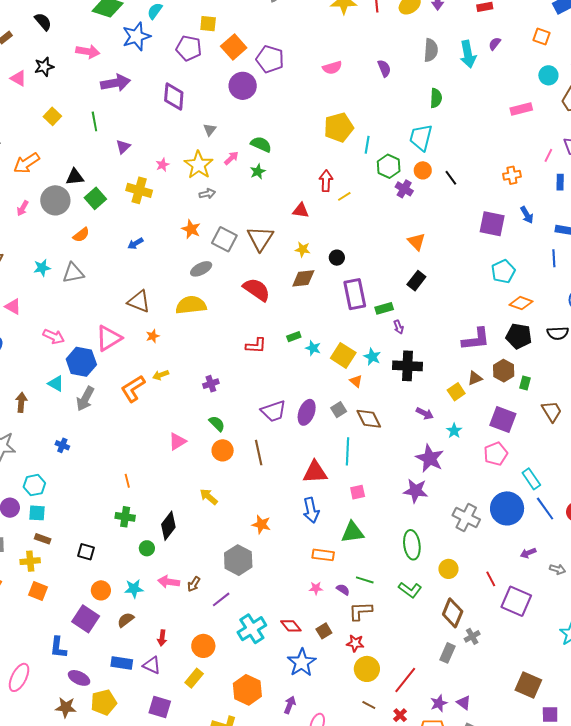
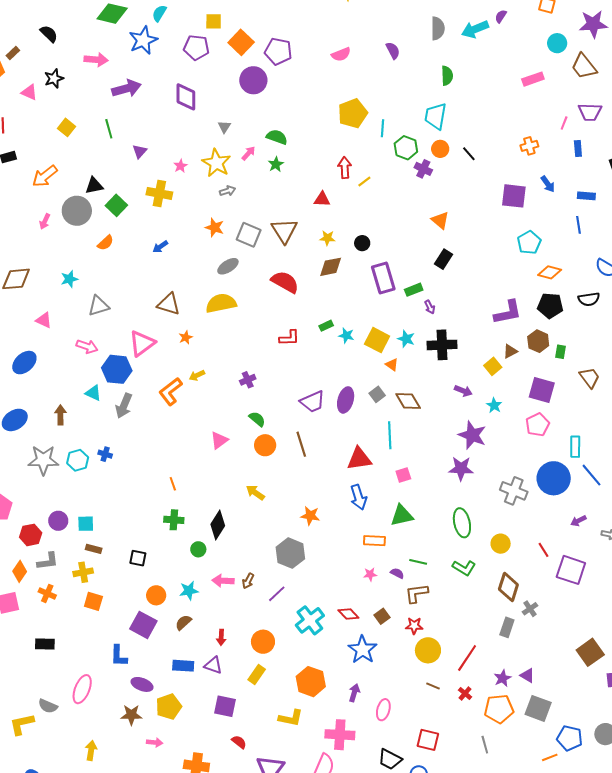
cyan arrow: (468, 54) -> (475, 29), turned 84
gray triangle: (73, 273) -> (99, 306), moved
cyan rectangle: (531, 479) -> (575, 447), turned 40
cyan hexagon: (34, 485) -> (78, 460), moved
brown square: (528, 685) -> (590, 652), turned 36

